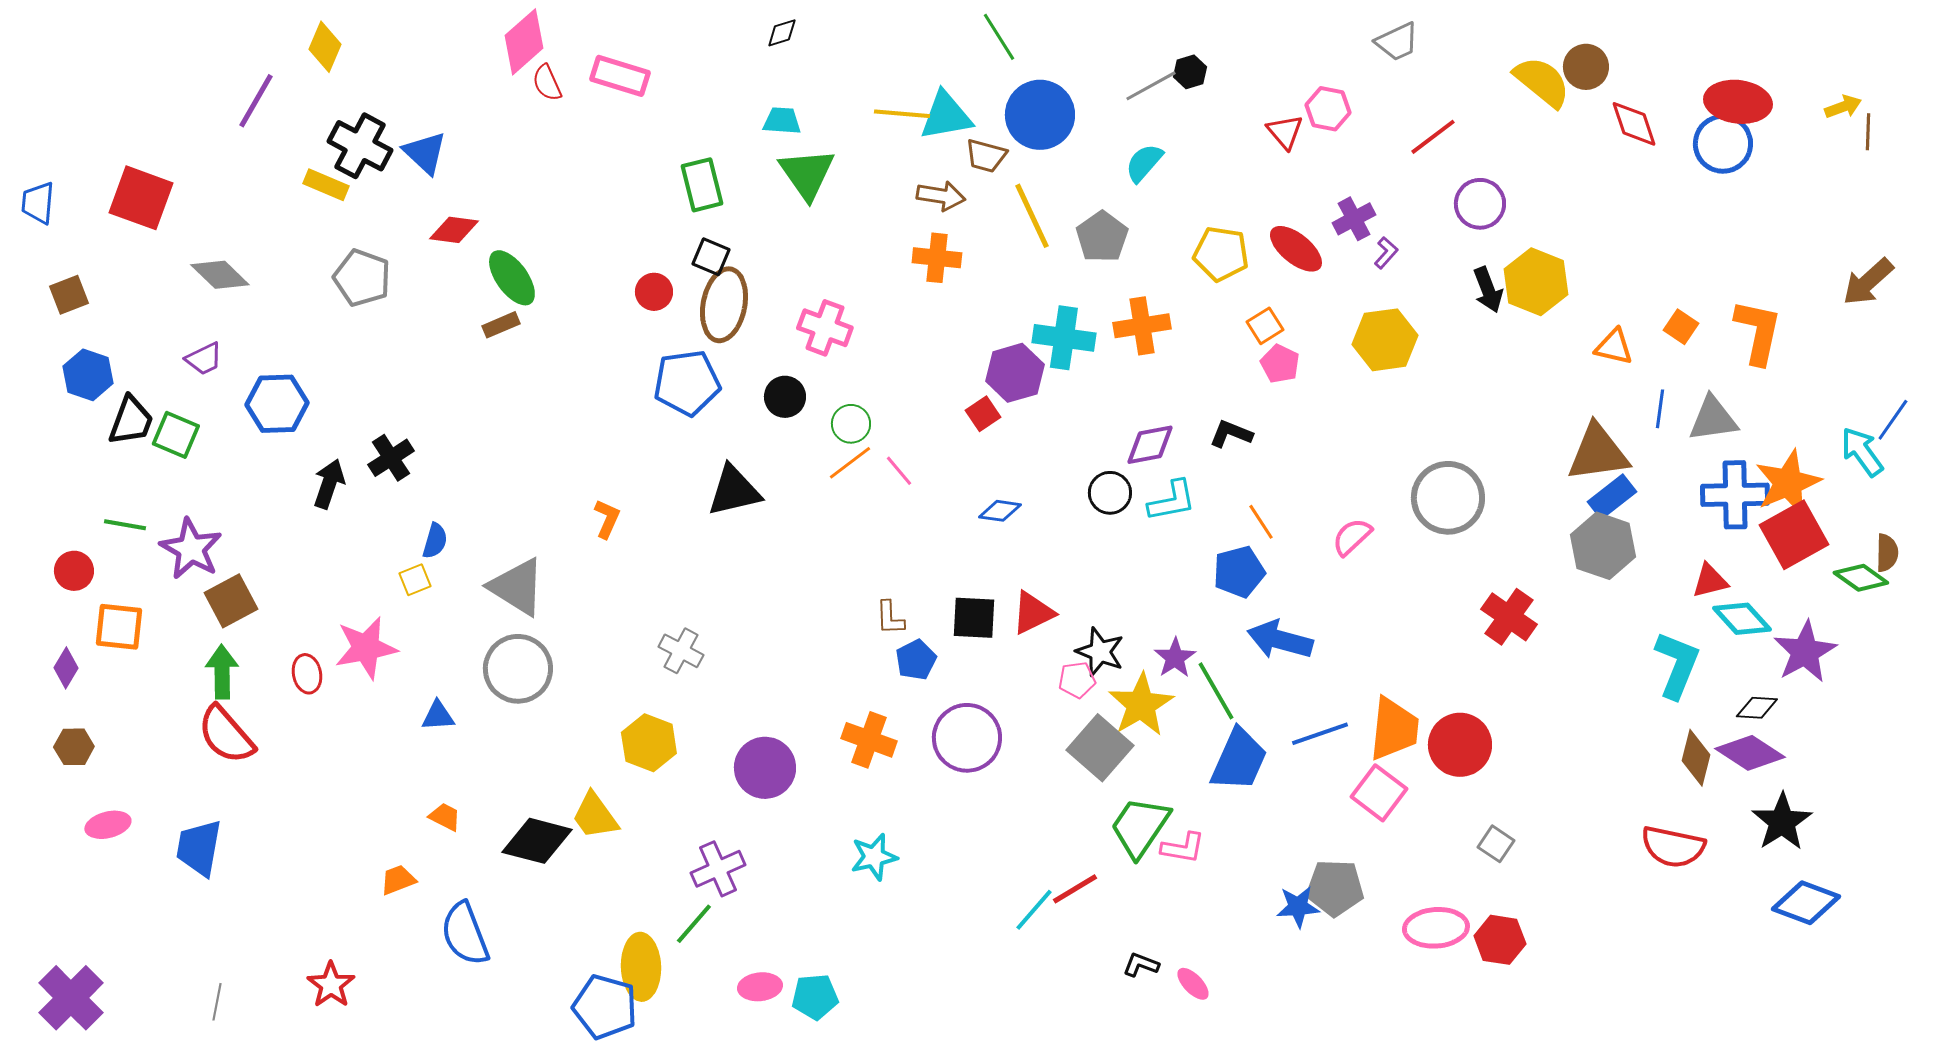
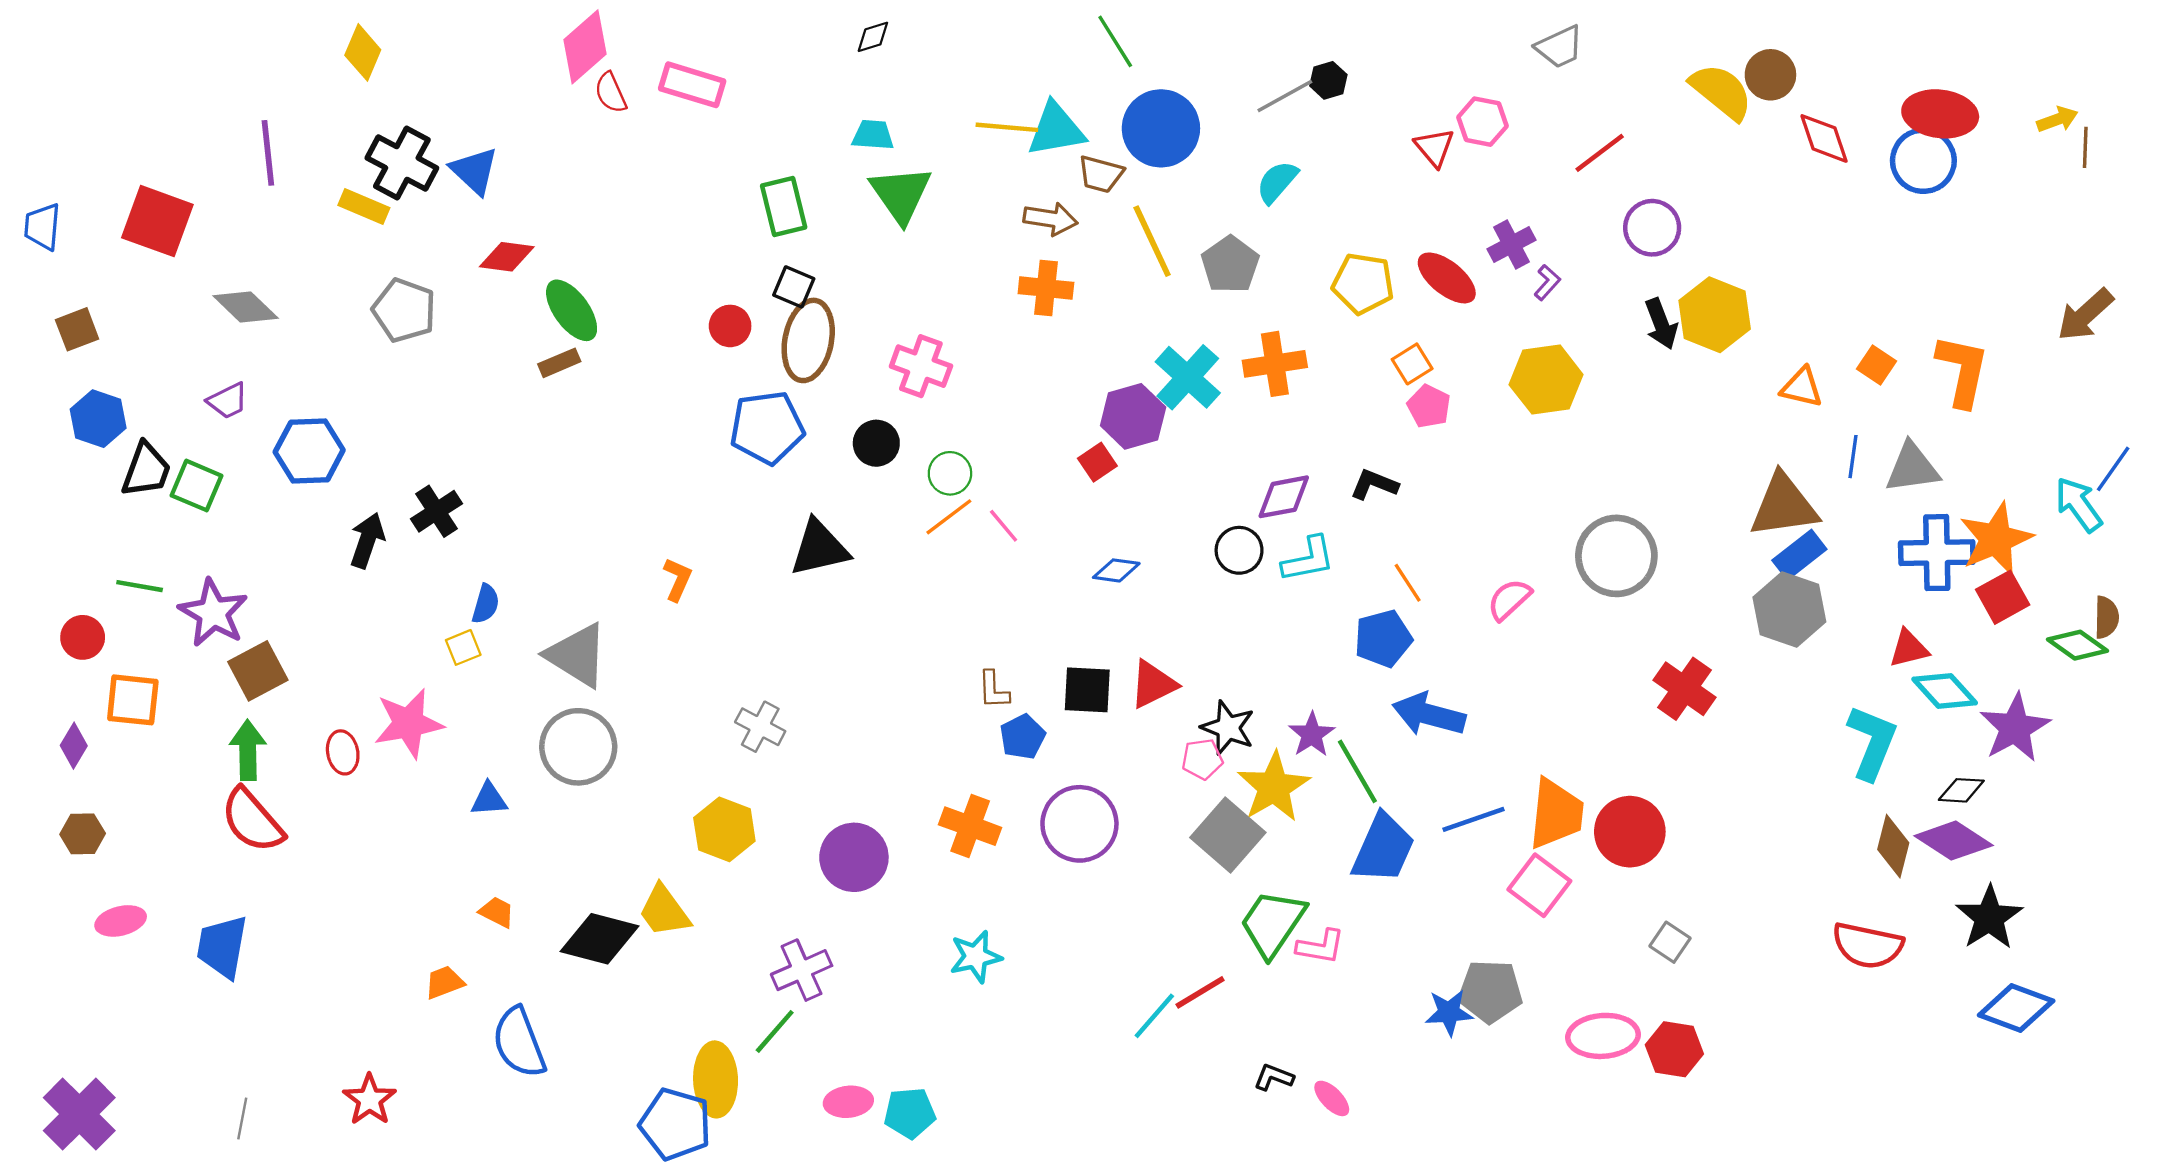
purple line: (256, 101) -> (268, 153), moved, turned -36
cyan cross: (1064, 338) -> (1188, 377), turned 34
red square: (1794, 535) -> (2003, 597), size x0.7

